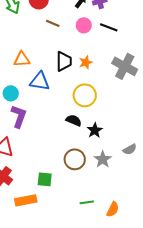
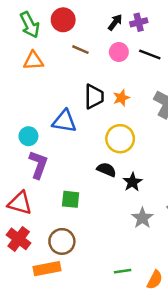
orange triangle: (22, 59) -> (33, 61), moved
brown circle: (75, 159) -> (62, 241), moved
green square: (45, 179) -> (71, 199), moved

